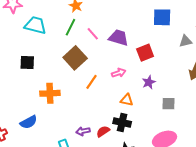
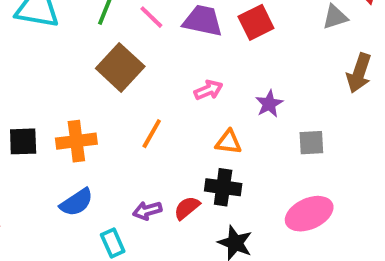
red square: (145, 53) -> (256, 22), moved
black square: (27, 63) -> (23, 141), moved
orange line: (91, 82) -> (152, 134), moved
blue semicircle: (29, 122) -> (76, 202), moved

